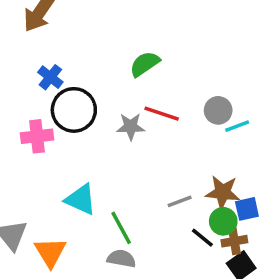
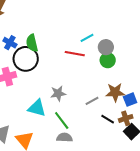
green semicircle: (145, 64) -> (32, 43), moved, turned -60
cyan line: (237, 126) -> (87, 38), moved
gray star: (131, 127) -> (58, 93), moved
green circle: (223, 221) -> (108, 60), moved

